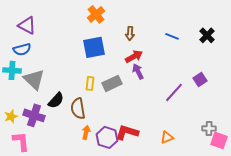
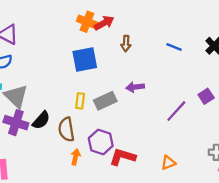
orange cross: (96, 14) -> (87, 22), turned -30
red arrow: (134, 56) -> (104, 23), moved
purple arrow: (138, 71) -> (135, 87), turned -70
purple cross: (34, 115) -> (16, 123), moved
purple hexagon: (107, 137) -> (101, 142), moved

